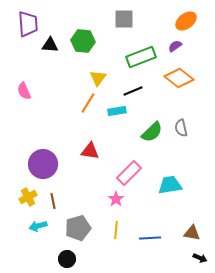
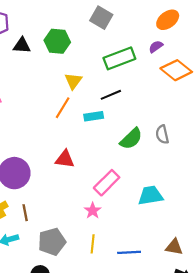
gray square: (124, 19) -> (101, 18), turned 30
orange diamond: (179, 78) -> (176, 70), moved

